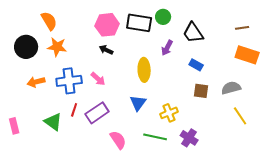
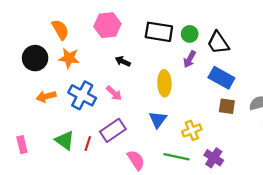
green circle: (163, 17) -> (190, 34), moved
pink hexagon: (107, 25) -> (107, 25), moved
blue rectangle: (196, 65) -> (221, 78), size x1.6
blue cross: (69, 81) -> (82, 95), turned 35
red line: (74, 110) -> (88, 144), moved

